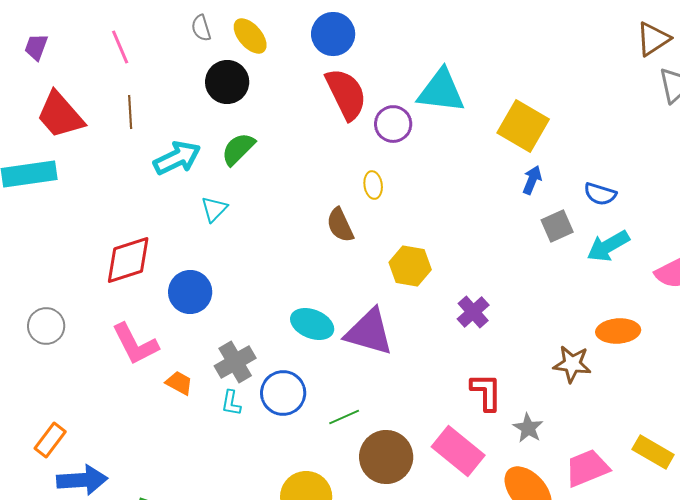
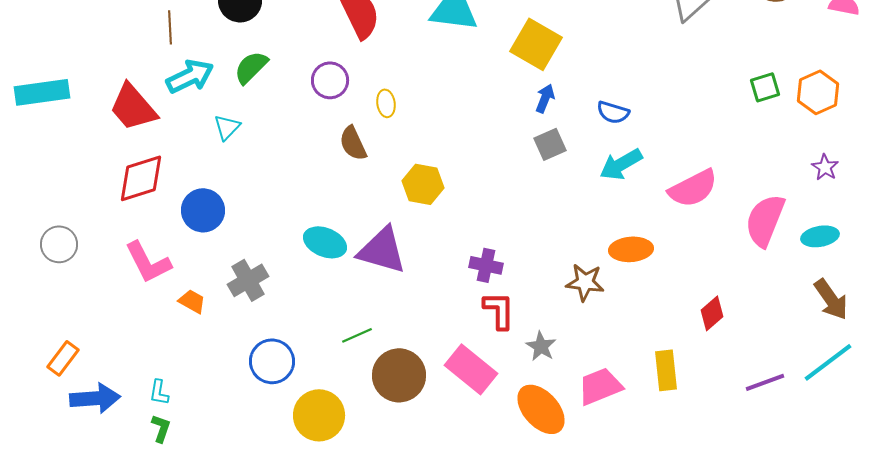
brown line: (130, 112) -> (170, 27), moved
red trapezoid: (60, 115) -> (133, 107), moved
purple circle: (393, 124) -> (330, 80), moved
gray square: (557, 226) -> (550, 144), moved
purple cross: (473, 312) -> (486, 265), moved, turned -36
blue circle: (283, 393) -> (272, 361), moved
cyan L-shape: (231, 403) -> (159, 392), moved
yellow rectangle: (653, 452) -> (666, 370), turned 54

